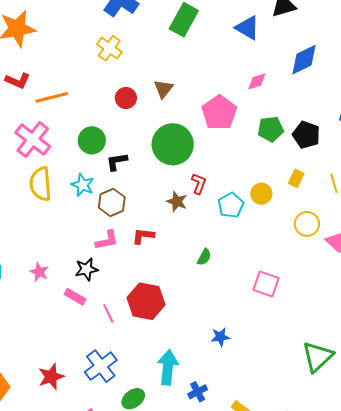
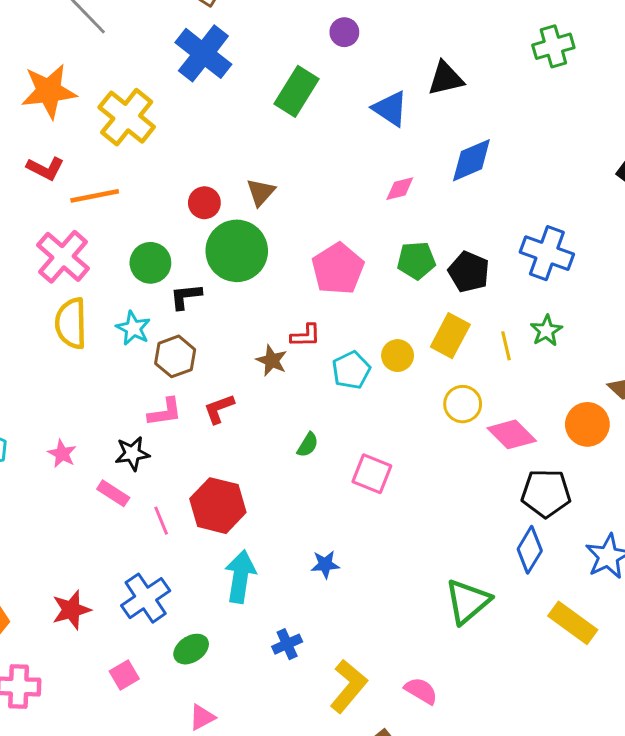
yellow cross: (109, 48) -> (127, 117), moved, size x1.5
pink pentagon: (219, 113) -> (338, 269), moved
green circle: (173, 144) -> (237, 251), moved
yellow rectangle: (296, 178) -> (450, 336), size x1.6
red L-shape: (199, 184) -> (306, 336), turned 65
red L-shape: (143, 236) -> (219, 409), turned -30
pink square: (266, 284) -> (372, 474), moved
cyan arrow: (168, 367) -> (240, 577), moved

